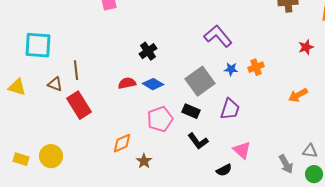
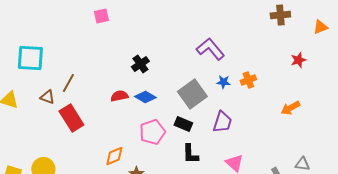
brown line: (76, 70) -> (68, 83), turned 36
black L-shape: (198, 141) -> (190, 154), turned 35

